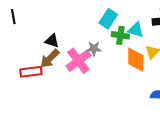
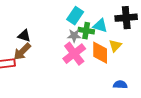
gray star: (94, 49) -> (74, 36), moved
pink cross: (78, 61) -> (74, 54), moved

